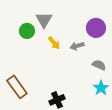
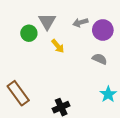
gray arrow: (77, 46) -> (80, 22), moved
gray semicircle: (99, 65) -> (100, 59), moved

